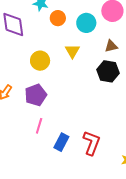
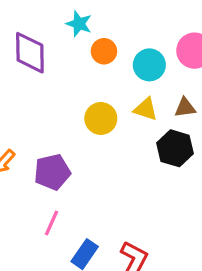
yellow triangle: (72, 51) -> (146, 109), moved, turned -49
yellow circle: (40, 61) -> (101, 118), moved

